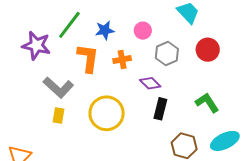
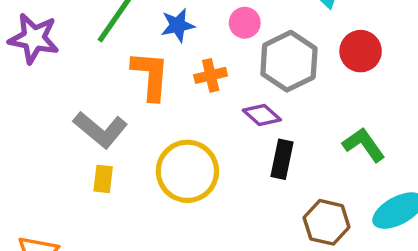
purple star: (36, 45) -> (34, 38), moved
gray hexagon: (167, 53) -> (289, 61), size x1.4

